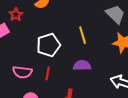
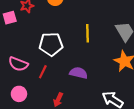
yellow line: (83, 35) -> (88, 33), moved

